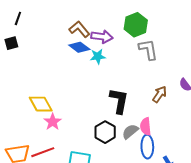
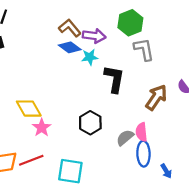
brown arrow: (160, 94) -> (156, 97), size x1.4
black L-shape: (119, 101) -> (114, 79), moved
black hexagon: (105, 132) -> (90, 123), moved

